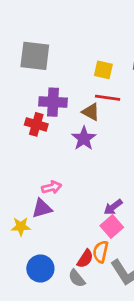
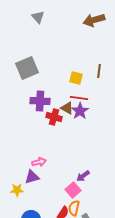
gray square: (35, 56) -> (27, 68), turned -30
red cross: (36, 124) -> (54, 117), moved
purple star: (84, 138) -> (80, 111), moved
pink square: (112, 227) -> (73, 190), moved

